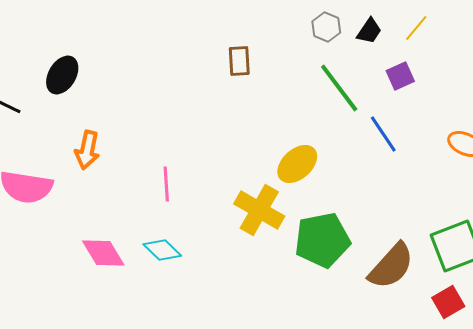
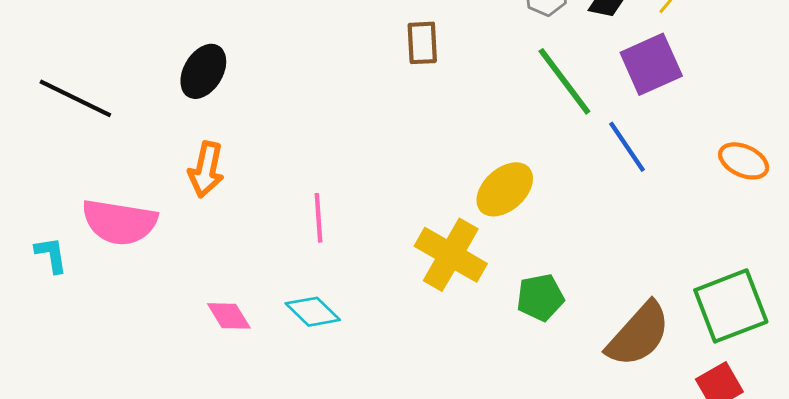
black ellipse: (62, 75) -> (203, 71), moved
purple square: (400, 76) -> (651, 64), size x1.5
green pentagon: (322, 240) -> (540, 297), size x0.6
pink diamond: (103, 253) -> (229, 316), size x0.7

